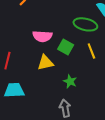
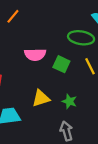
yellow triangle: (45, 63) -> (41, 98), moved

